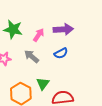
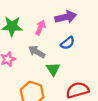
green triangle: (43, 84) -> (53, 69), moved

